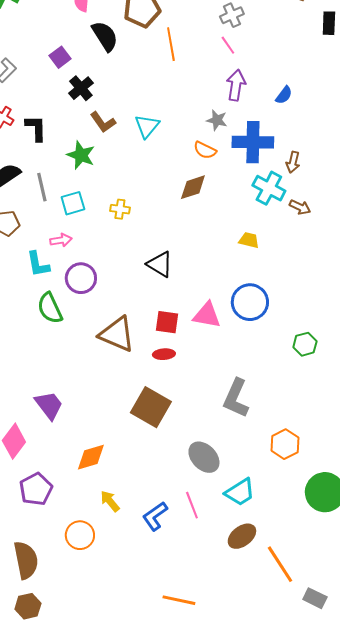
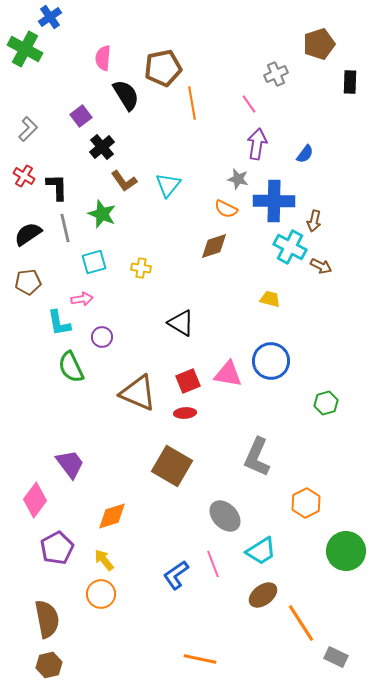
gray cross: (232, 15) -> (276, 74), moved
gray line: (42, 187) -> (65, 228), moved
purple circle: (81, 278) -> (102, 337), size x0.7
red square: (167, 322) -> (188, 381), turned -30
yellow arrow: (110, 501) -> (104, 560), moved

